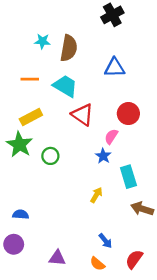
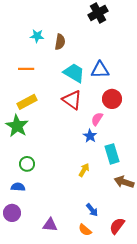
brown semicircle: (69, 48) -> (60, 42), size x0.7
blue triangle: (115, 68) -> (100, 70), moved
cyan trapezoid: (65, 86) -> (74, 73), moved
green circle: (50, 156) -> (27, 164), moved

